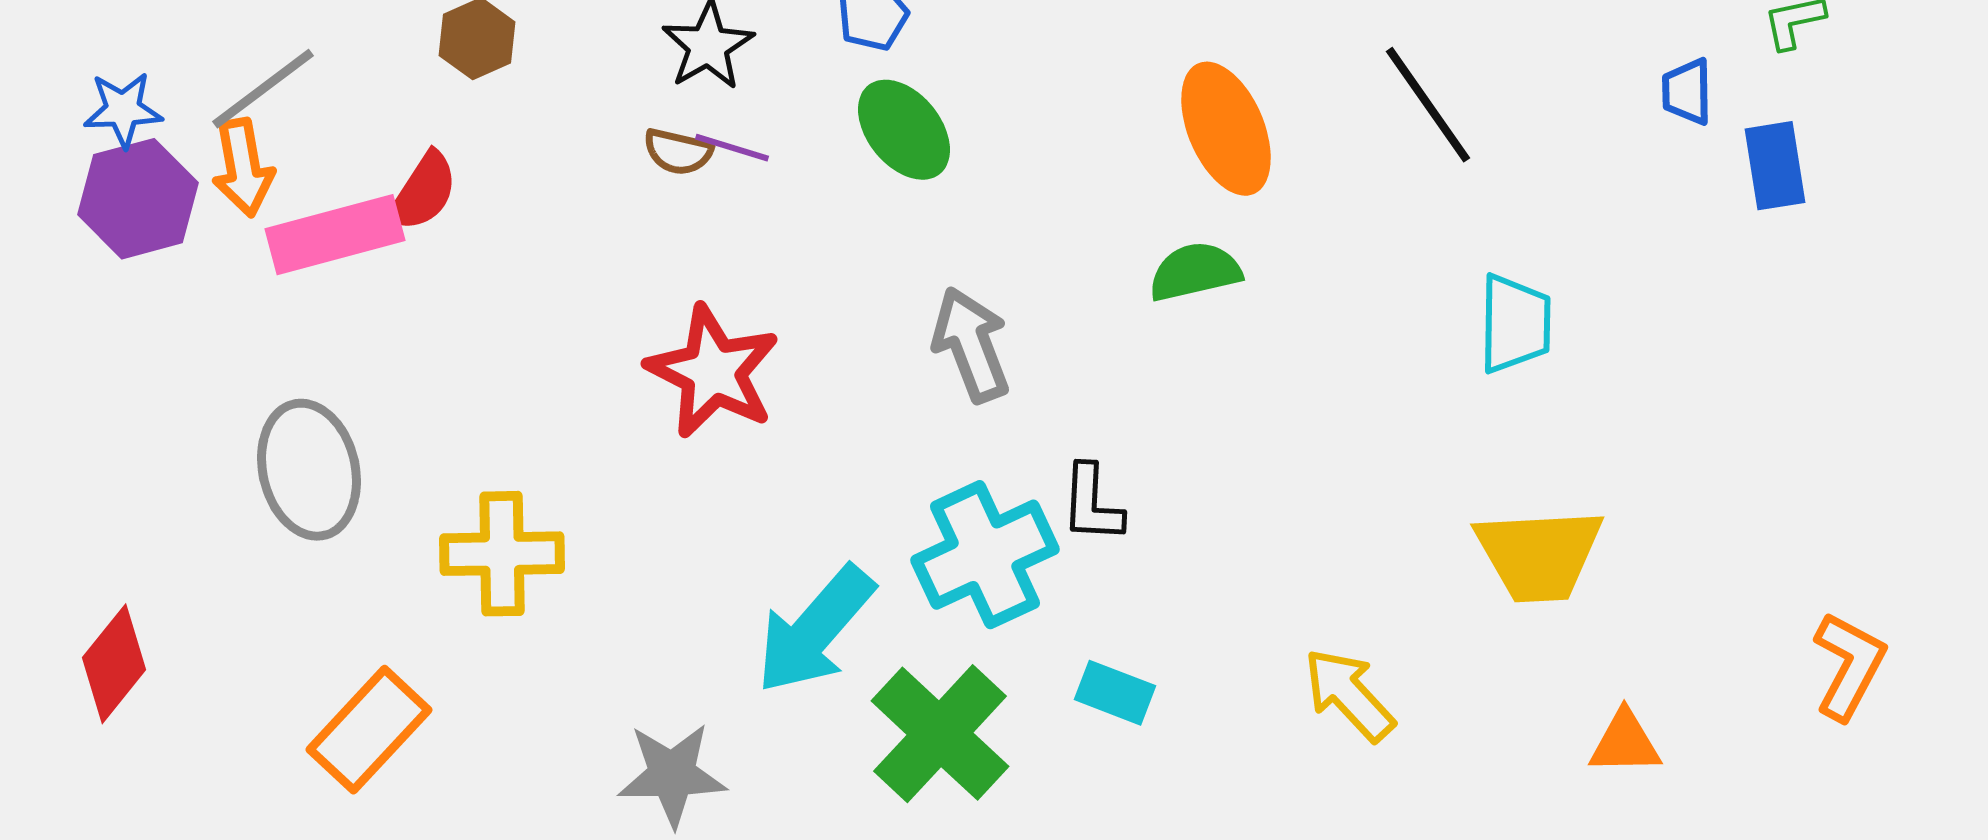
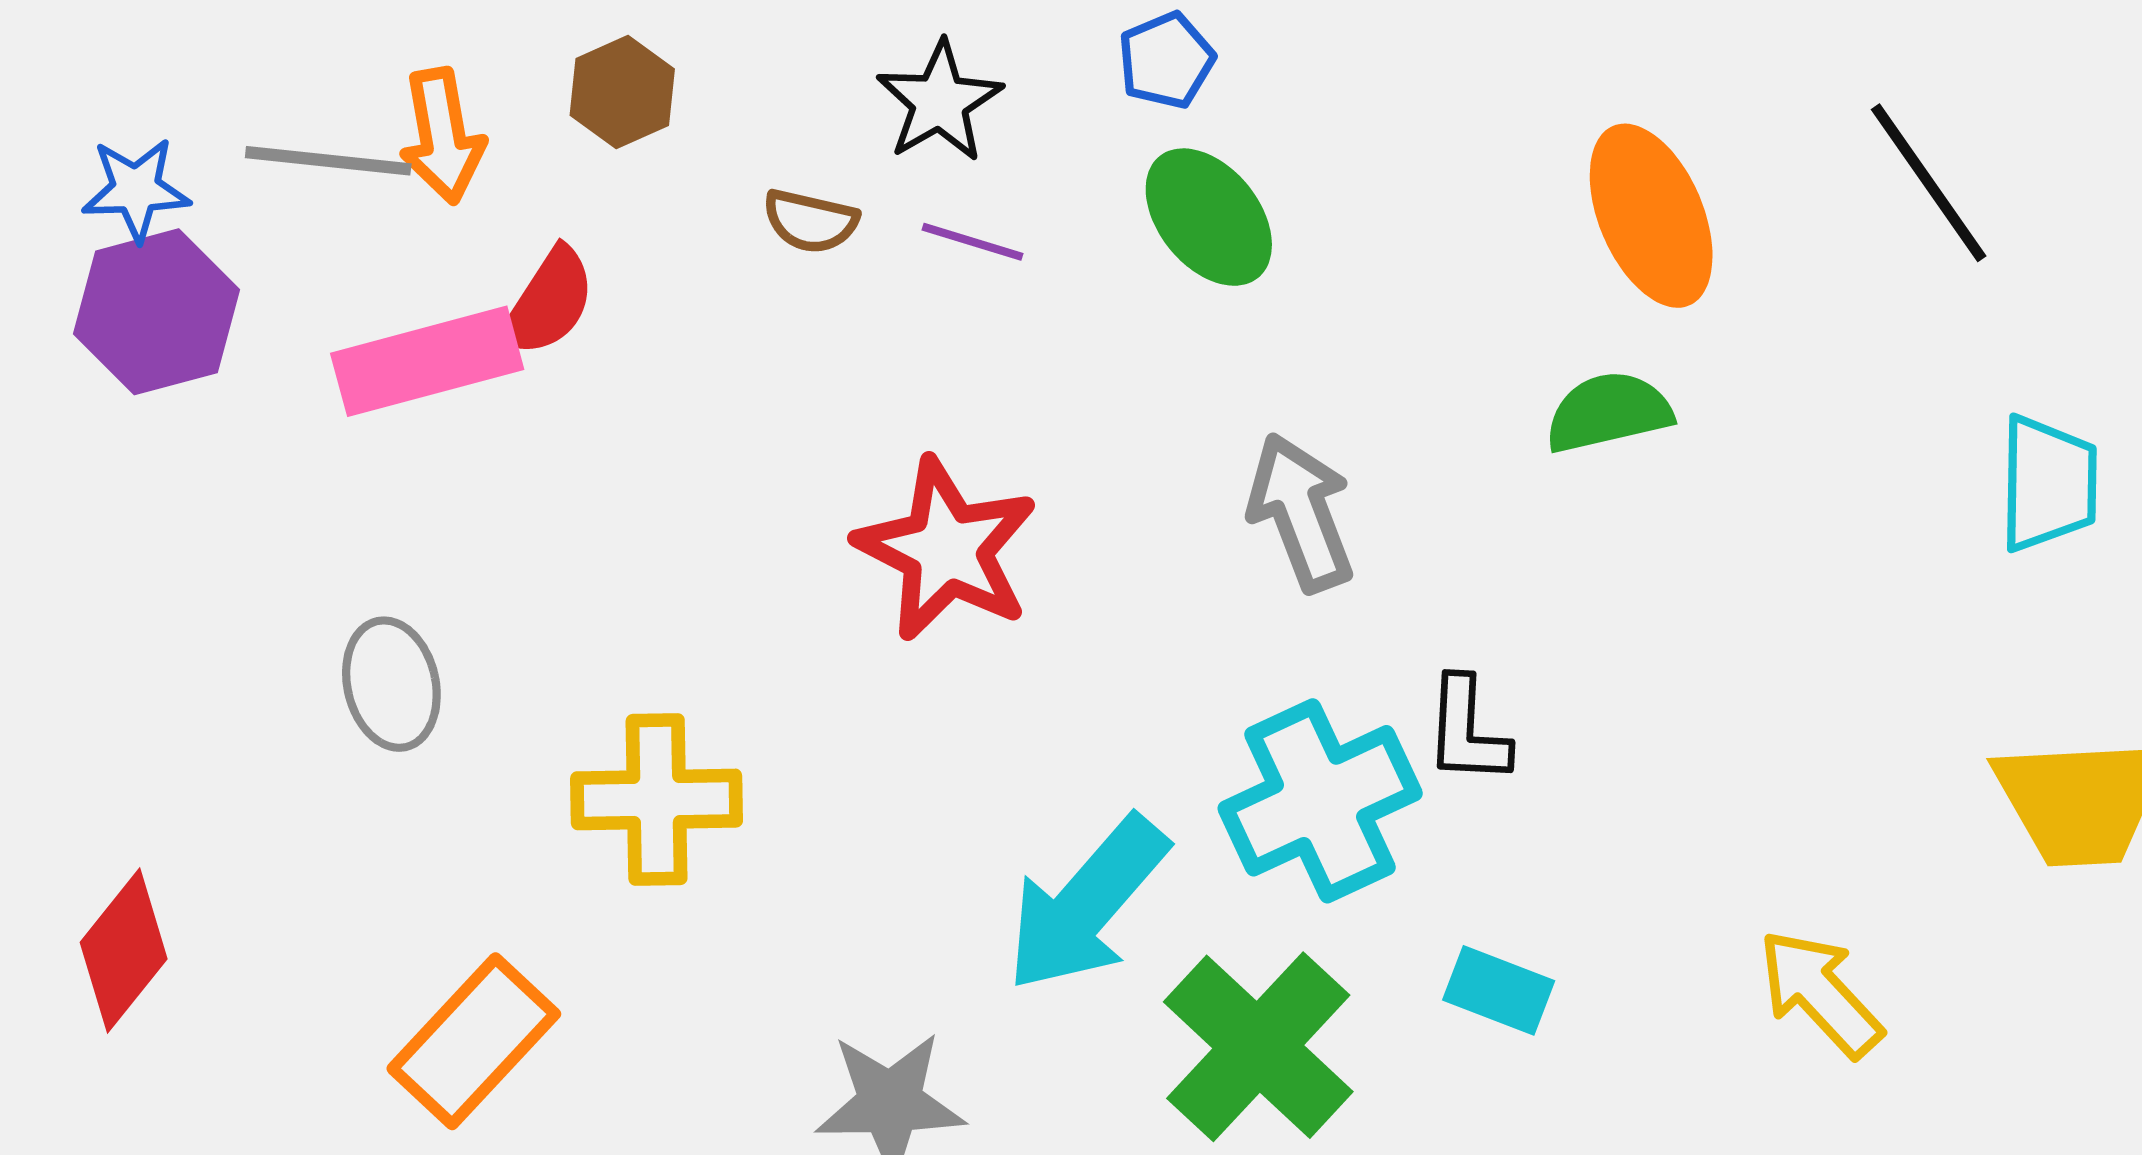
gray line: (263, 89) -> (328, 161), turned 43
brown semicircle: (678, 152) -> (810, 221), moved
orange arrow: (243, 168) -> (442, 136), moved
gray ellipse: (309, 470) -> (391, 684), size x0.7

